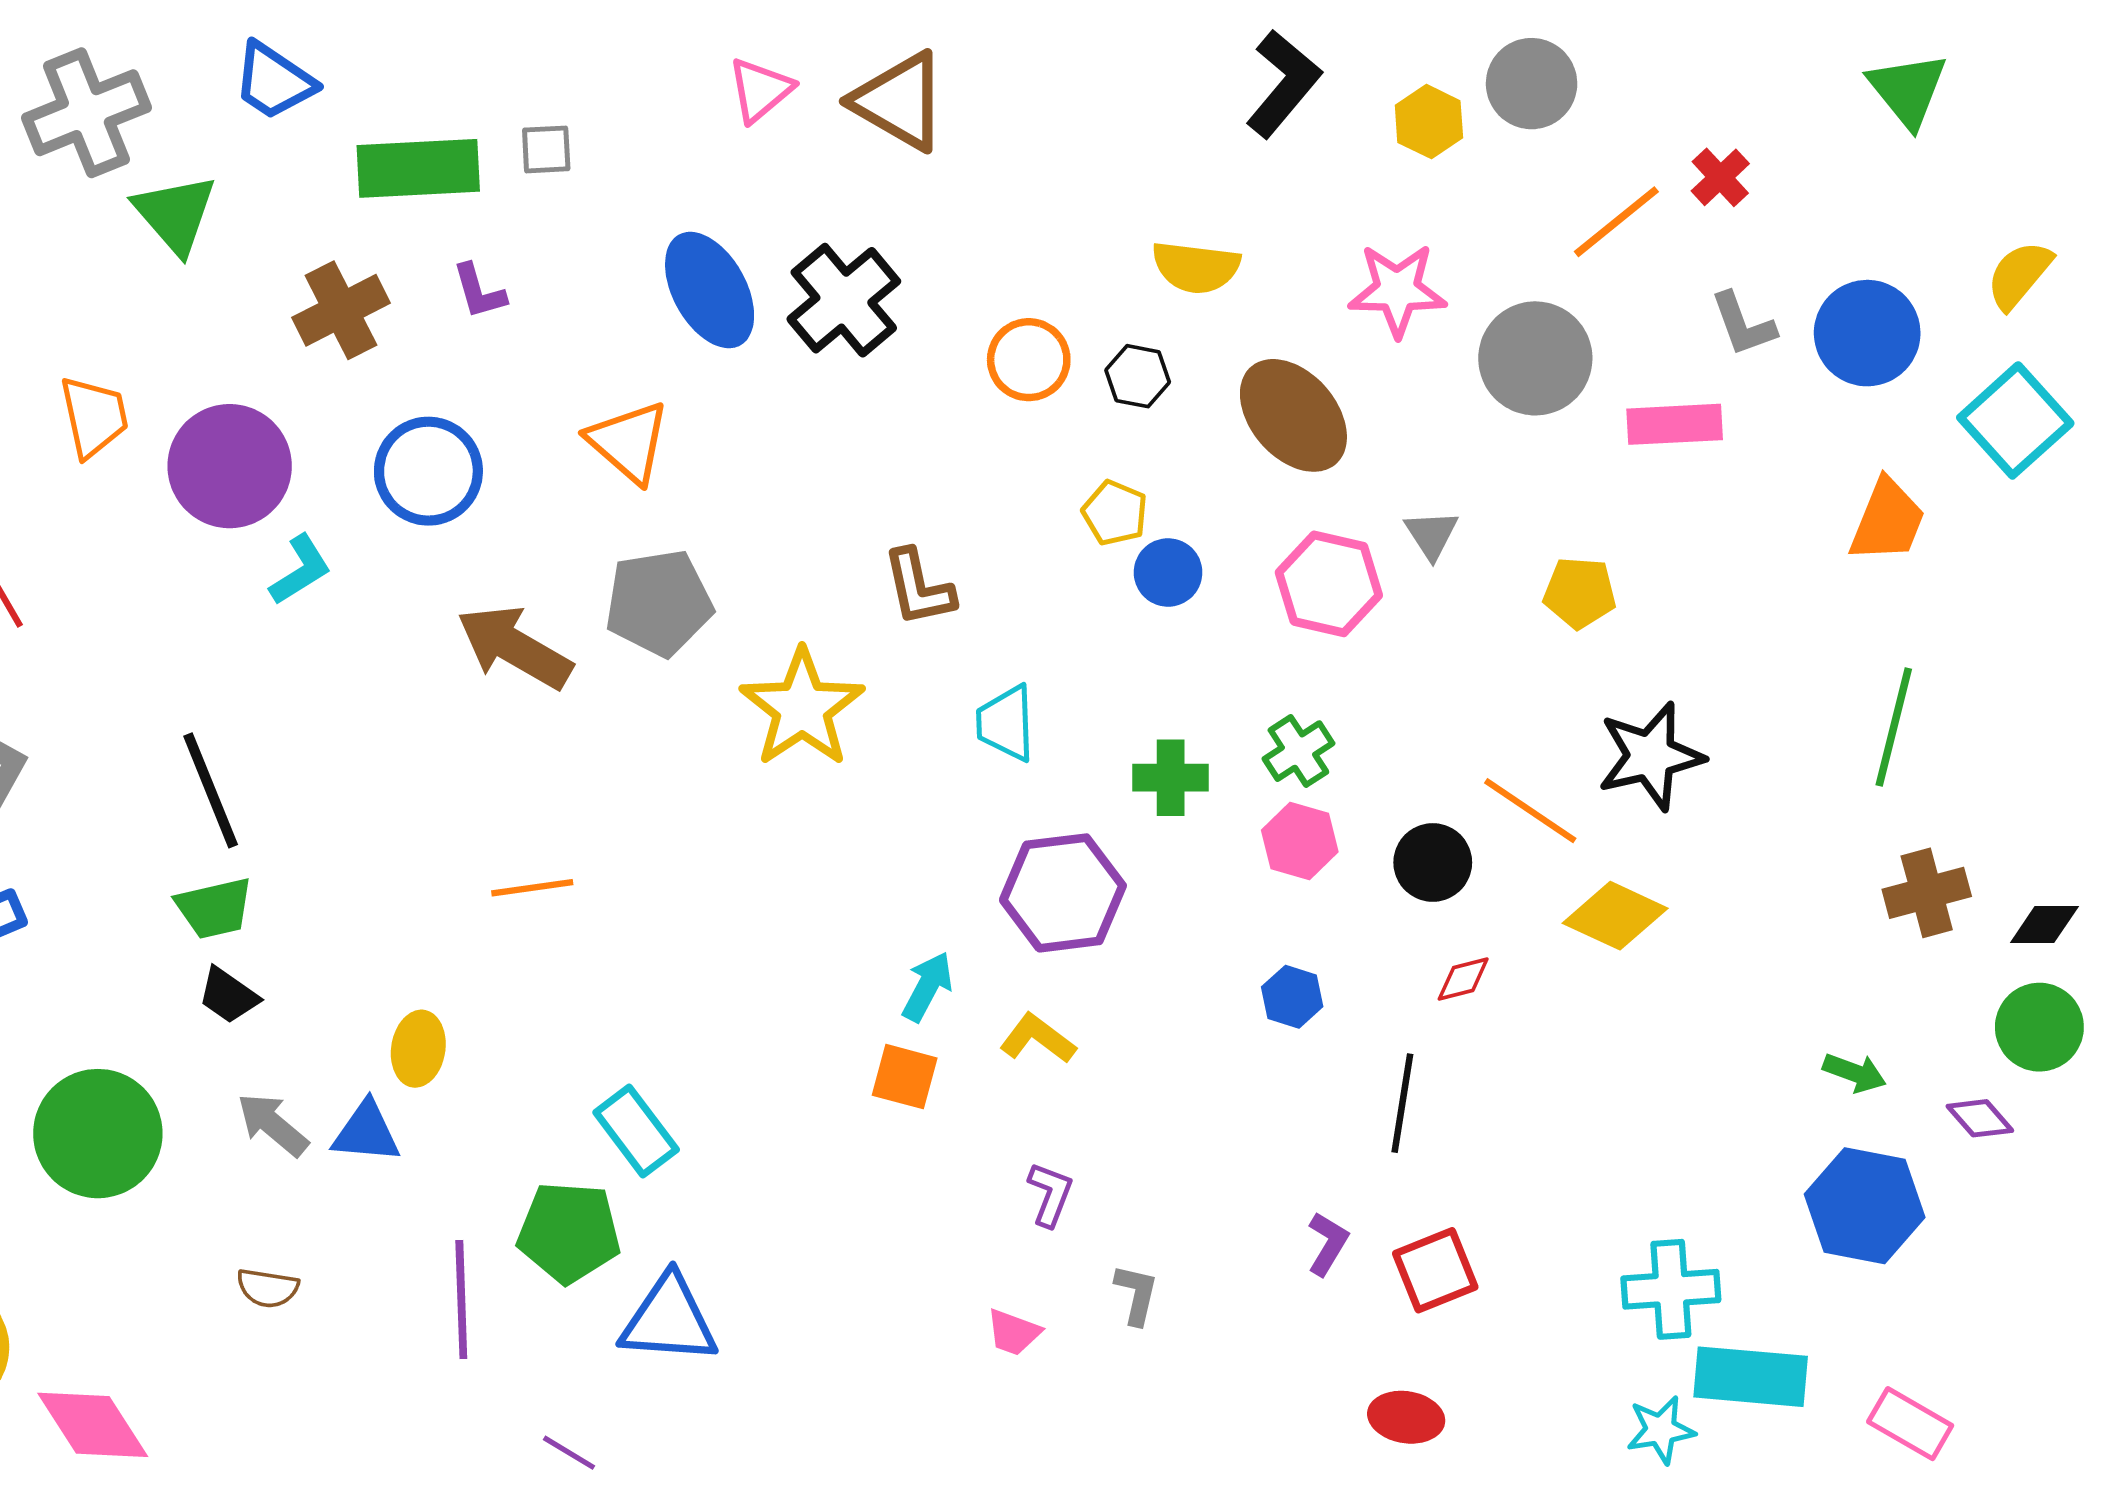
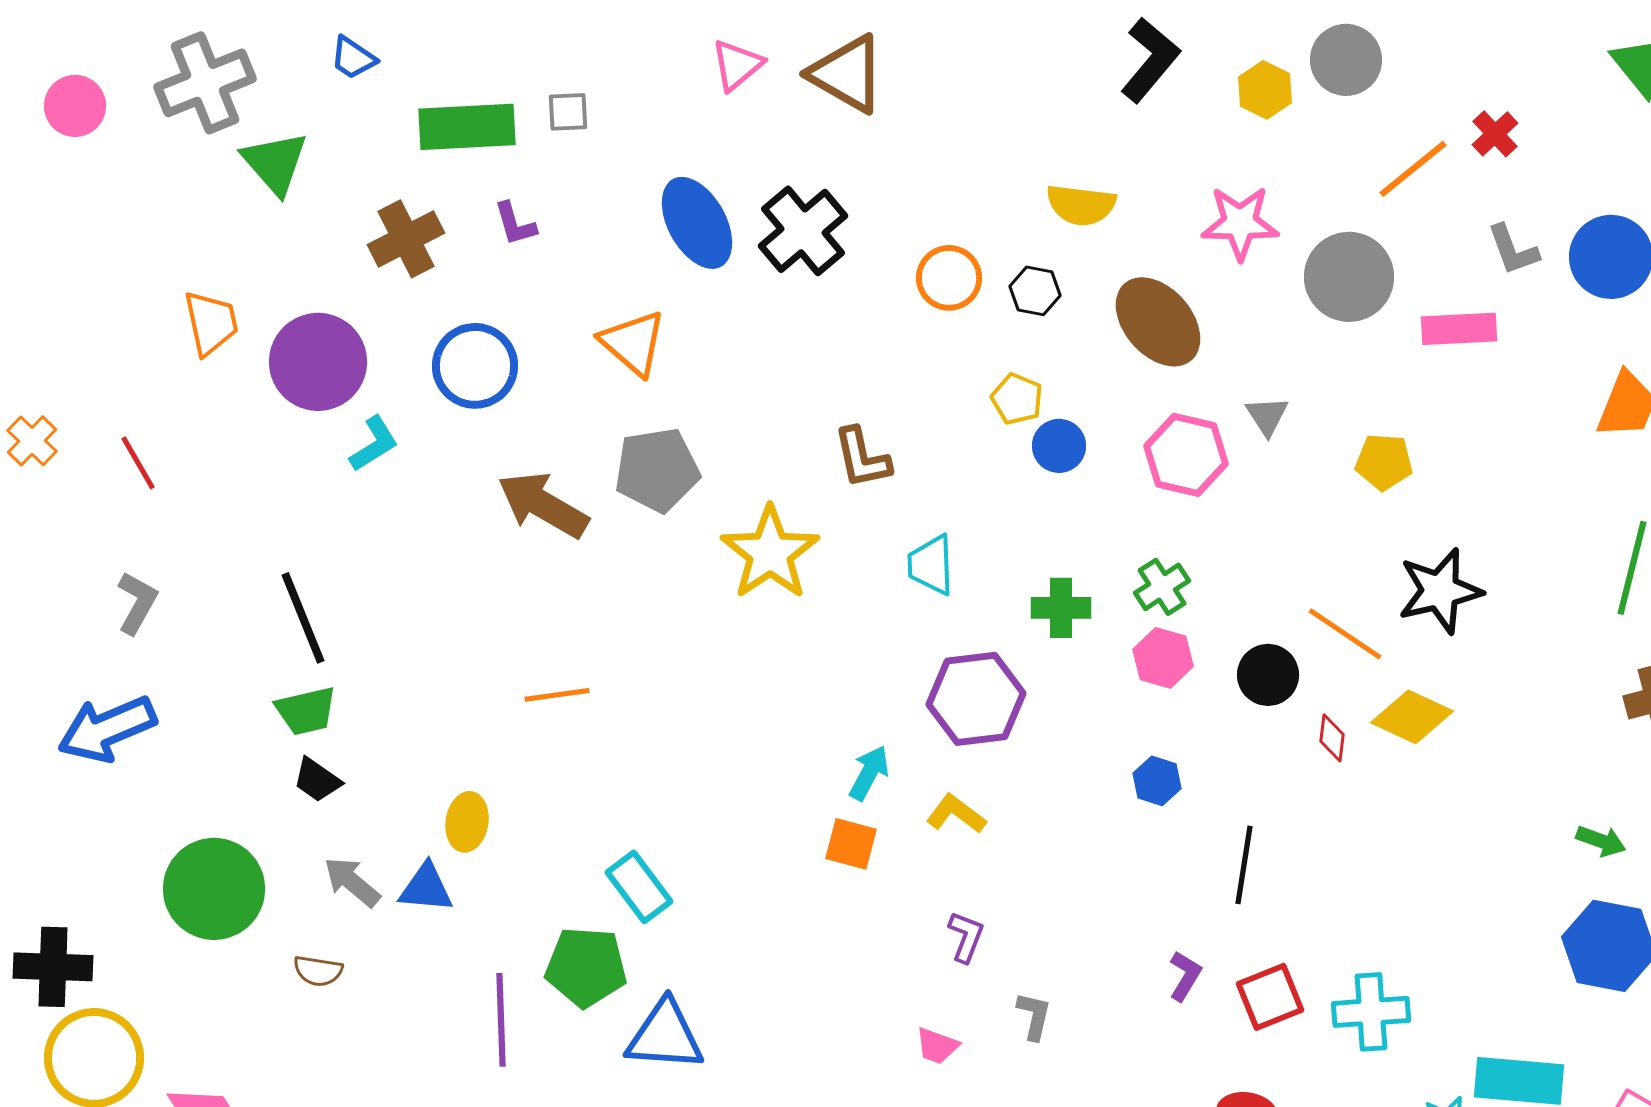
blue trapezoid: (274, 81) -> (353, 58), size x0.7
red diamond: (1463, 979) -> (1332, 738), moved, turned -69
brown semicircle: (268, 1288) -> (318, 971), moved
cyan cross: (1671, 1289) -> (1371, 1012), moved

